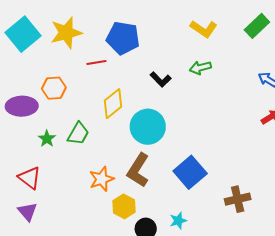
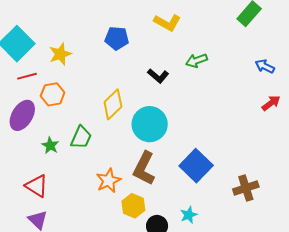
yellow L-shape: (204, 29) -> (167, 23), moved
yellow star: (66, 33) -> (60, 54), moved, size x0.7
blue pentagon: (123, 38) -> (117, 38), size x0.7
red line: (96, 63) -> (27, 76), moved
purple ellipse: (22, 106) -> (22, 115), turned -52

